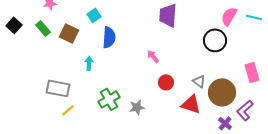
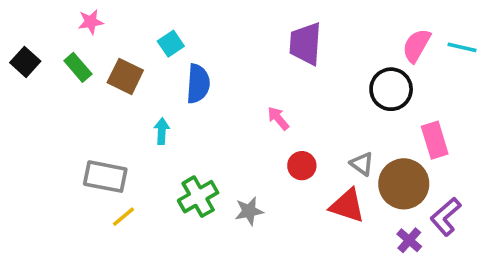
pink rectangle: (252, 72) -> (435, 140), moved

